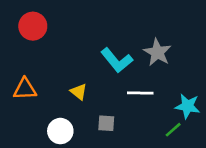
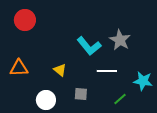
green line: (173, 130) -> (120, 99), moved

